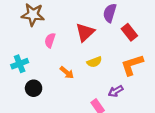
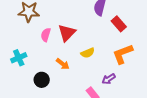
red triangle: (85, 32) -> (67, 33), moved
black circle: (34, 88) -> (42, 80), moved

